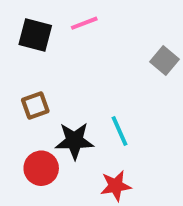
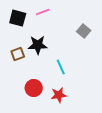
black star: (74, 141) -> (38, 45), moved
red circle: (41, 168) -> (34, 88), moved

